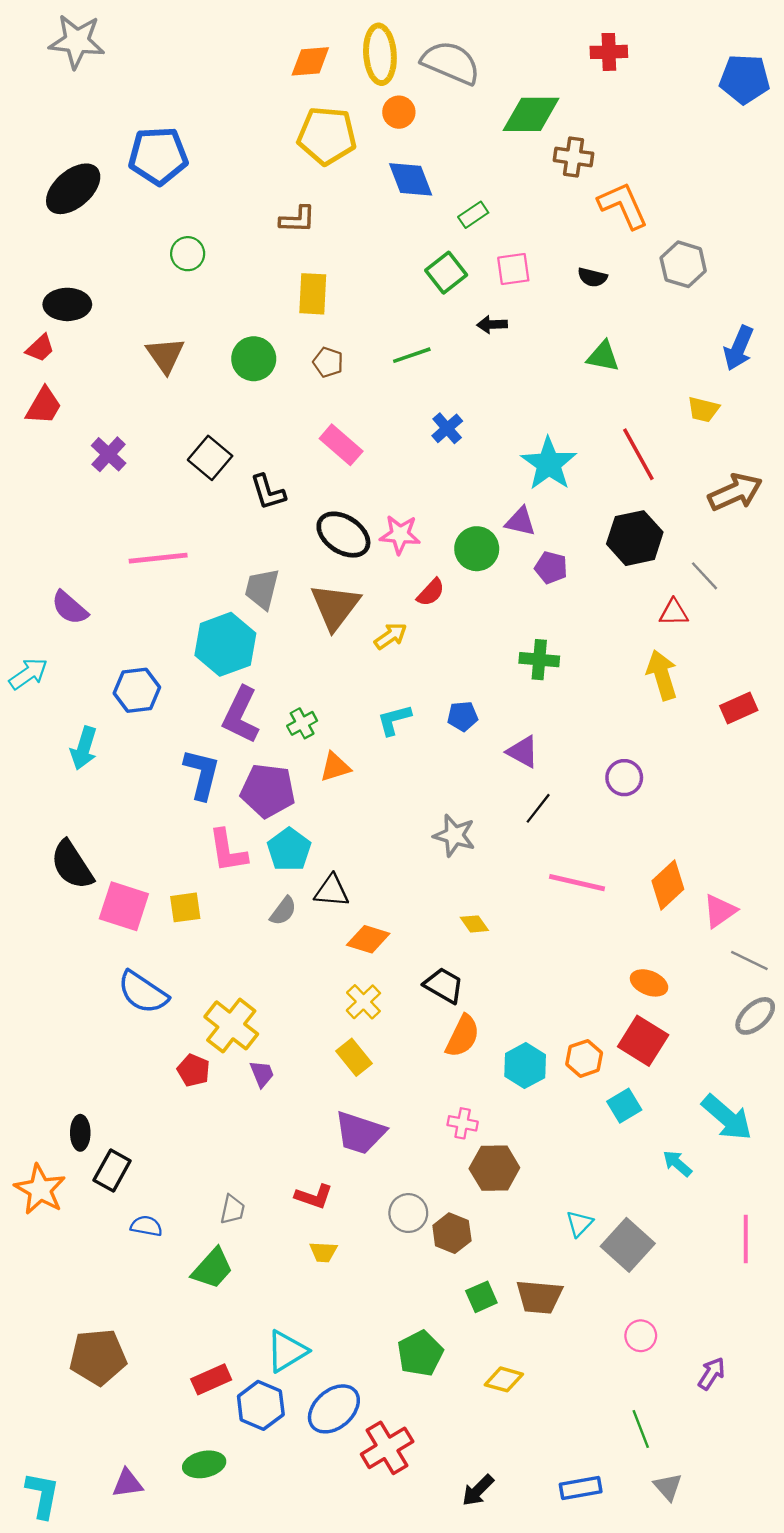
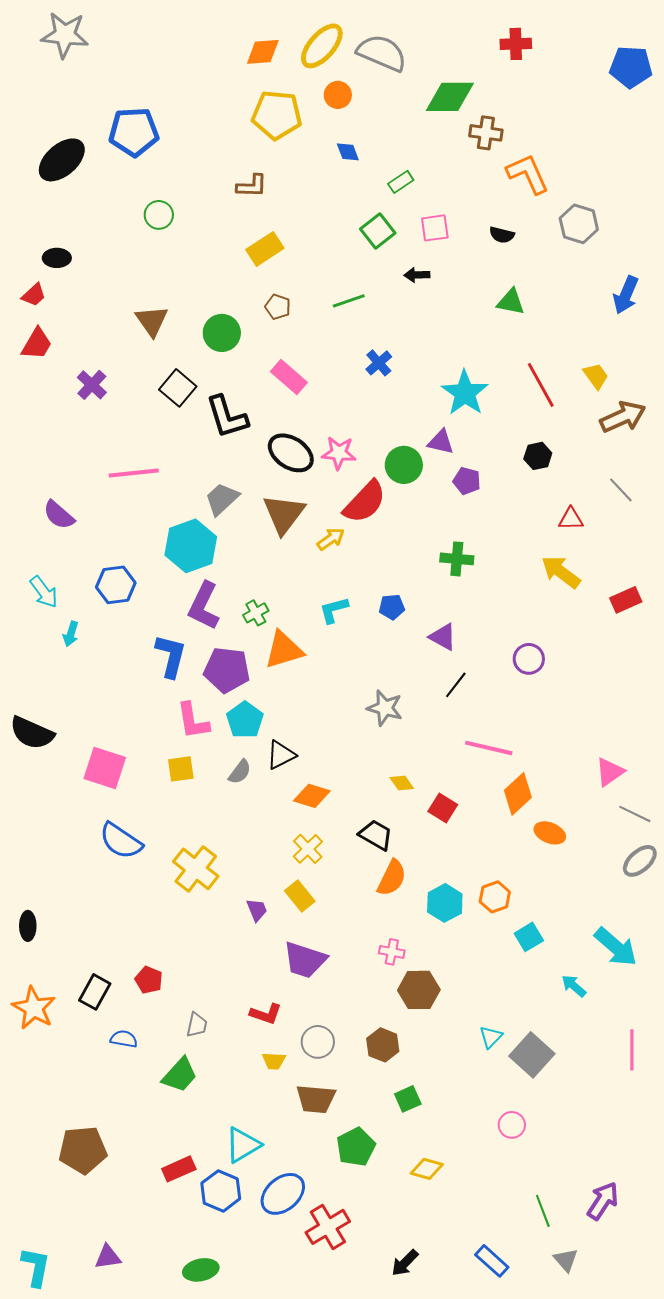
yellow ellipse: (380, 54) -> (322, 46), turned 45
blue diamond: (411, 179) -> (348, 152), size x0.6
yellow rectangle: (313, 294) -> (265, 249), turned 54
black ellipse: (67, 304) -> (57, 258), size x0.7
brown triangle: (165, 355) -> (152, 321), moved
green circle: (254, 359) -> (222, 333), moved
yellow trapezoid: (703, 409) -> (596, 376), moved, turned -140
black L-shape: (268, 492) -> (227, 417), size x1.4
black hexagon: (635, 538) -> (538, 456), size x0.6
gray line: (704, 576) -> (621, 490), moved
gray trapezoid: (262, 589) -> (222, 499), turned 33
red semicircle: (431, 592) -> (365, 502), size x1.8
cyan arrow: (28, 674) -> (44, 592), moved, turned 88
yellow arrow: (662, 675) -> (561, 572), turned -36
cyan arrow: (84, 748) -> (71, 634), size x0.7
orange triangle: (335, 767) -> (284, 650), size x1.5
black semicircle: (72, 865) -> (32, 733), moved, turned -33
orange diamond: (668, 885) -> (518, 794), moved
black triangle: (332, 891) -> (281, 755), turned -32
yellow square: (185, 907) -> (181, 769), moved
red square: (643, 1041) -> (443, 808), moved, size x0.7
red pentagon: (194, 1070) -> (149, 980), moved
purple trapezoid: (262, 1074) -> (257, 910), moved
black ellipse: (80, 1133) -> (28, 926), moved
gray circle: (408, 1213) -> (318, 1042), moved
brown trapezoid: (539, 1297) -> (316, 1099), moved
pink circle: (641, 1336) -> (512, 1125), moved
purple arrow: (712, 1374) -> (603, 1201), moved, size x1.4
green ellipse: (204, 1464) -> (201, 1270), moved
blue rectangle: (581, 1488) -> (492, 1261), turned 52

